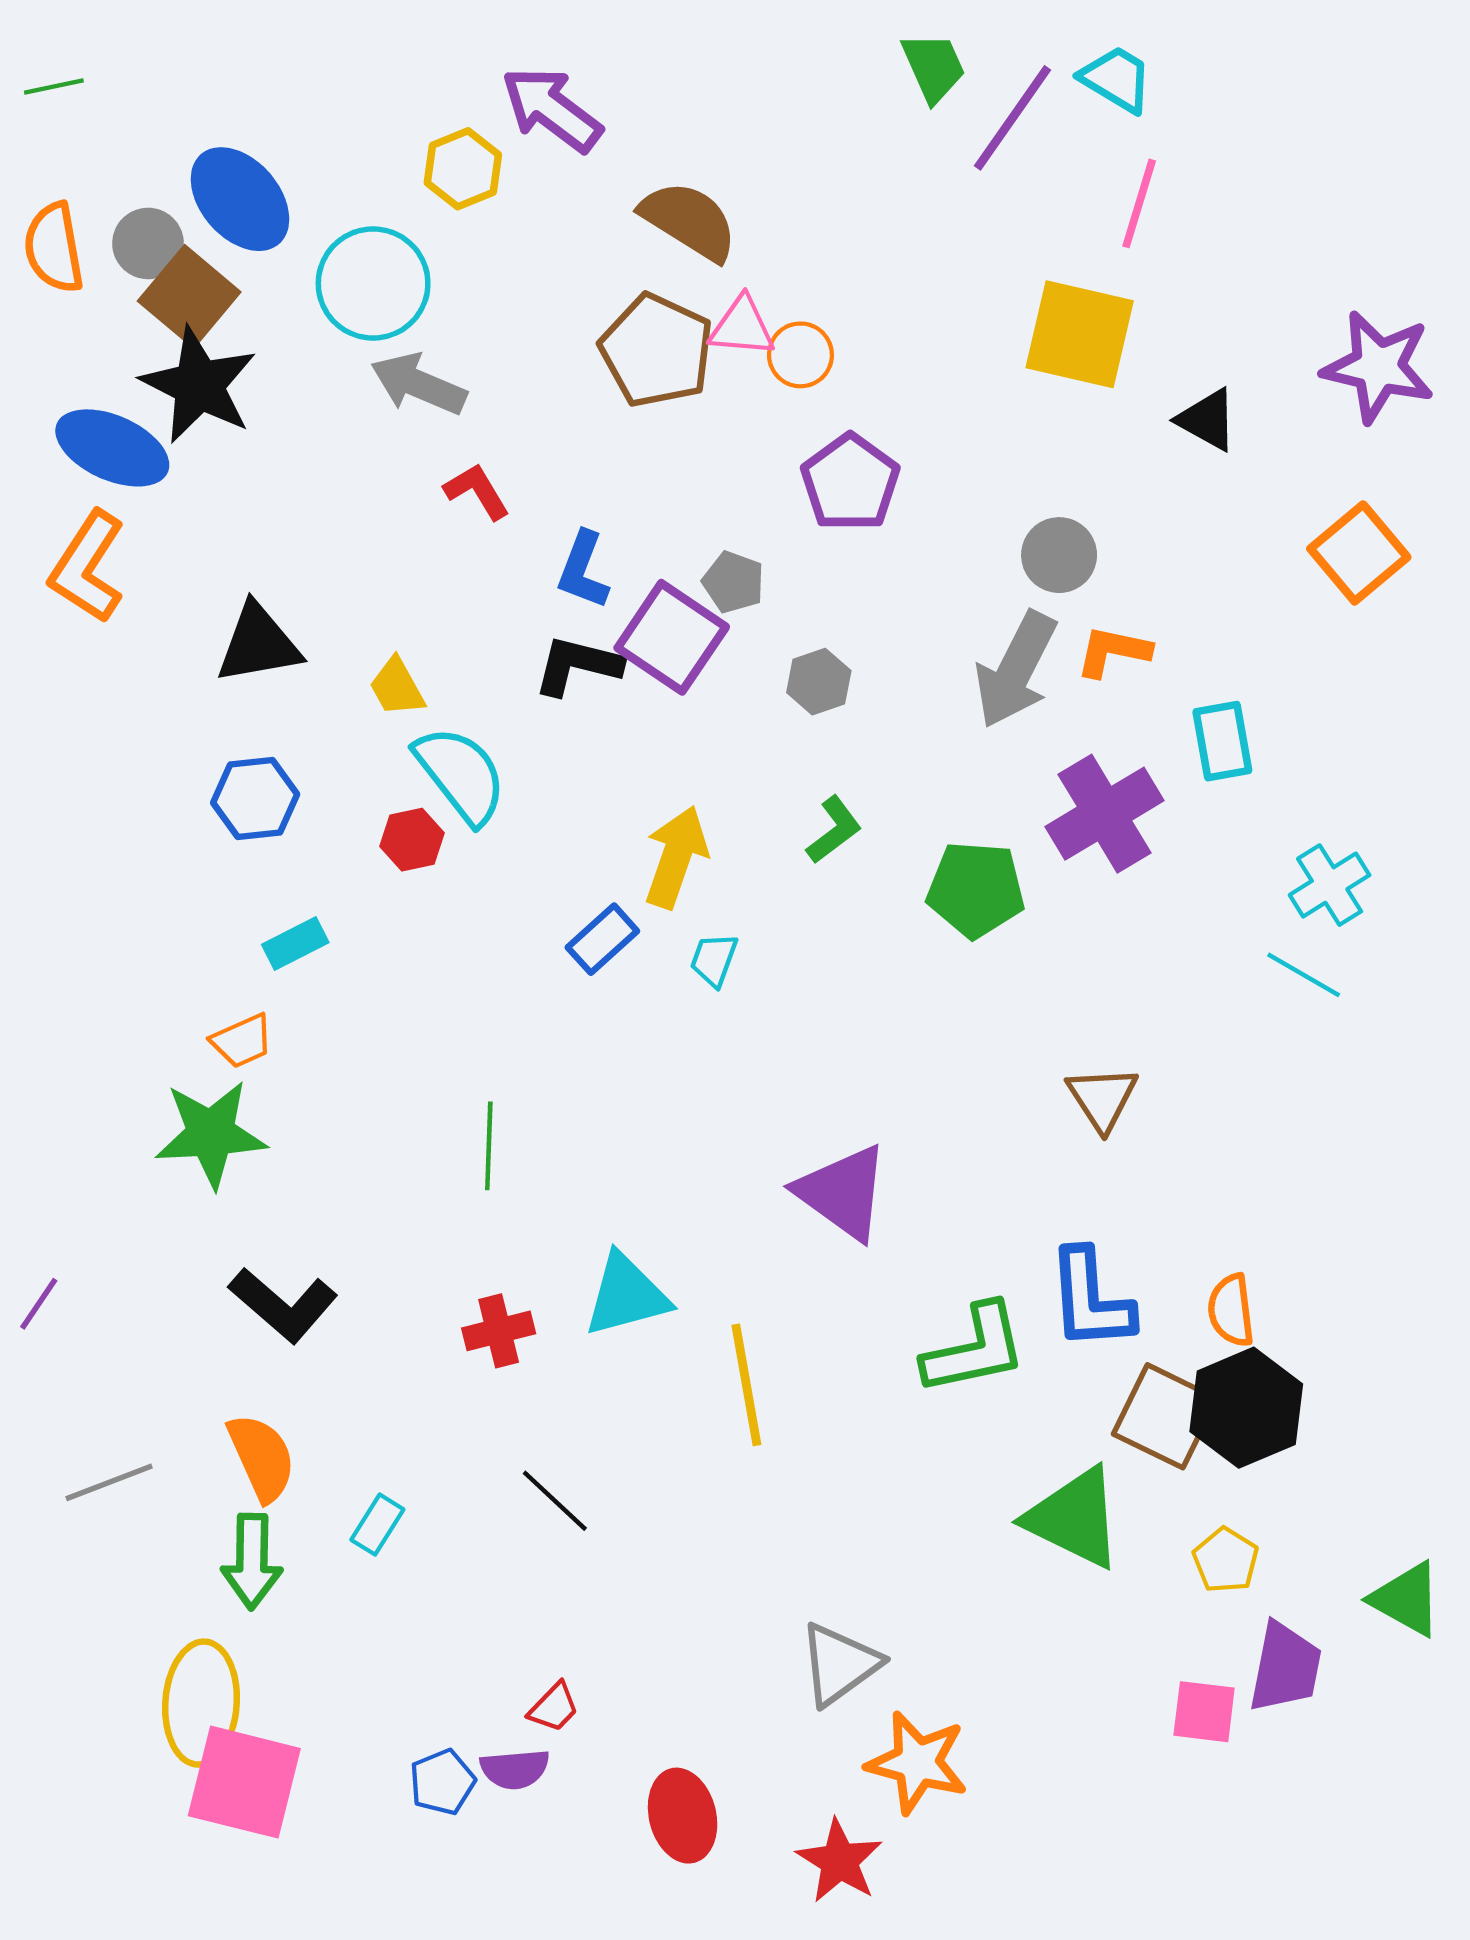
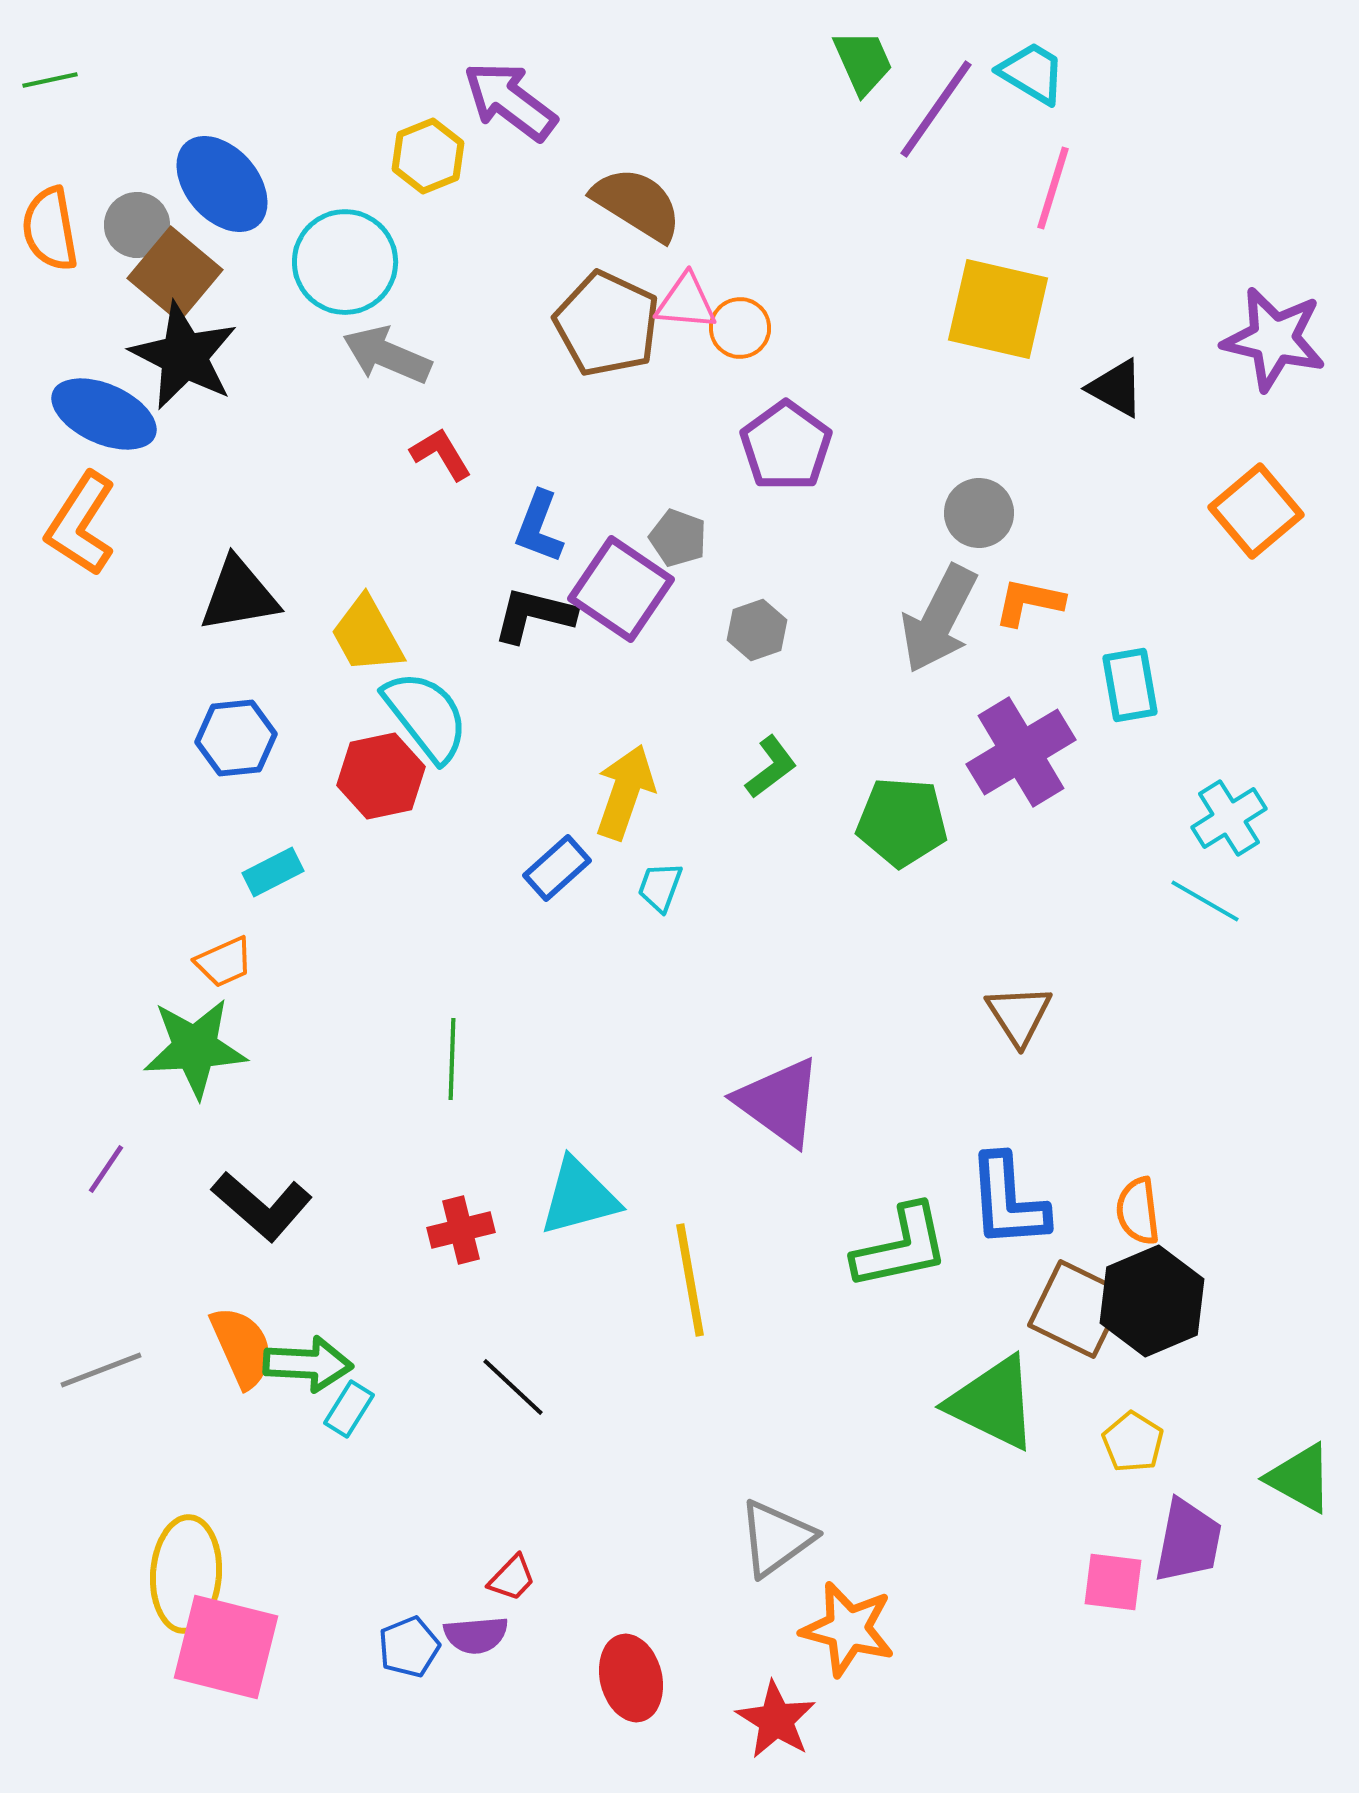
yellow trapezoid: (397, 687) -> (367, 635), size x1.4
red hexagon: (412, 840) -> (381, 776), size x1.5
purple line: (39, 1304) -> (106, 1169), moved
green arrow: (252, 1561) -> (308, 1364), moved, turned -88

